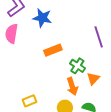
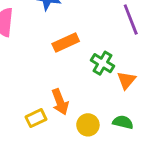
orange arrow: (72, 86) -> (60, 102), moved

